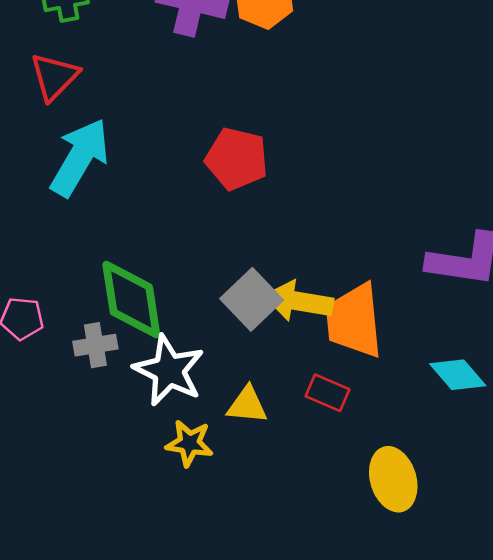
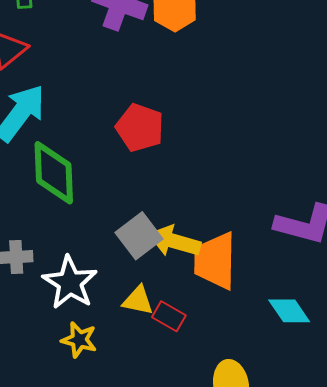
green diamond: (131, 300) -> (54, 173), moved
red rectangle: (328, 393) -> (169, 316), moved
yellow triangle: (247, 405) -> (138, 300), moved

